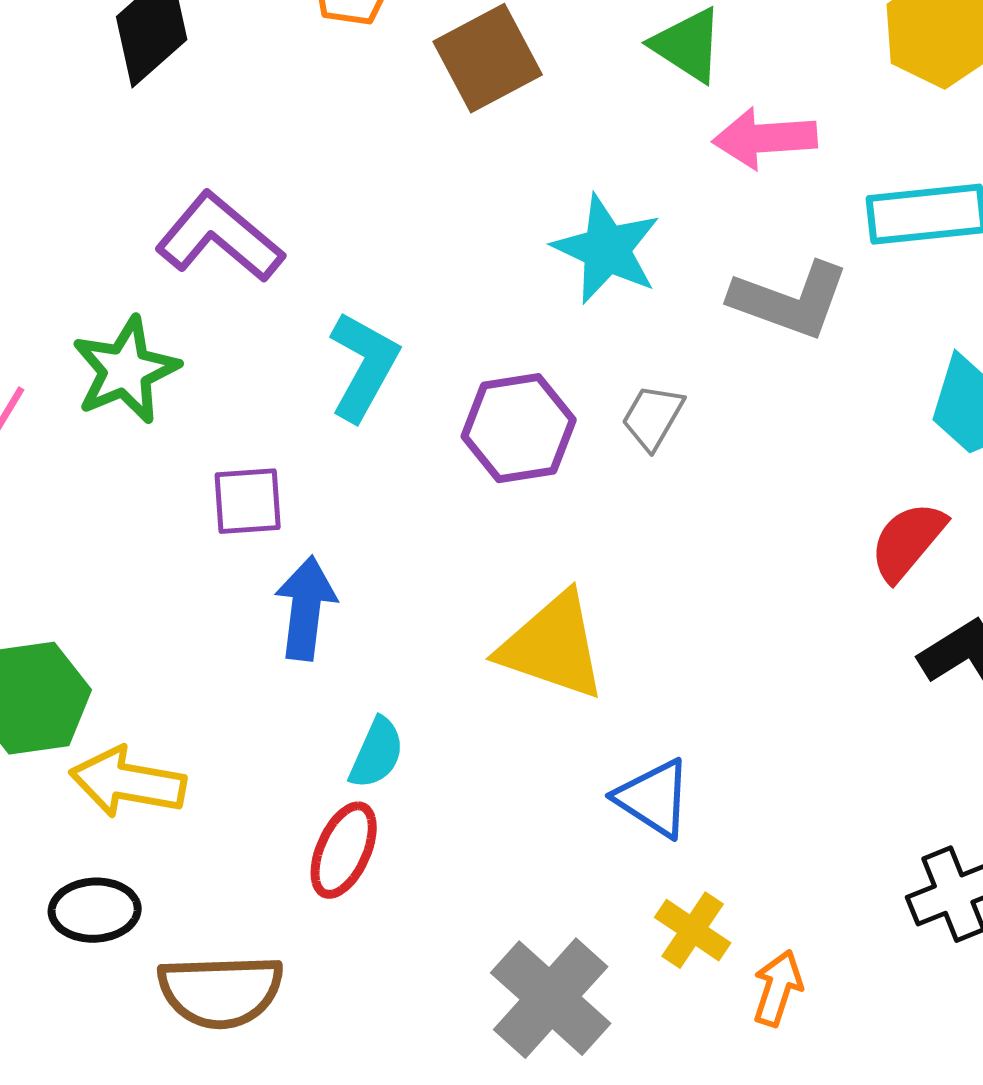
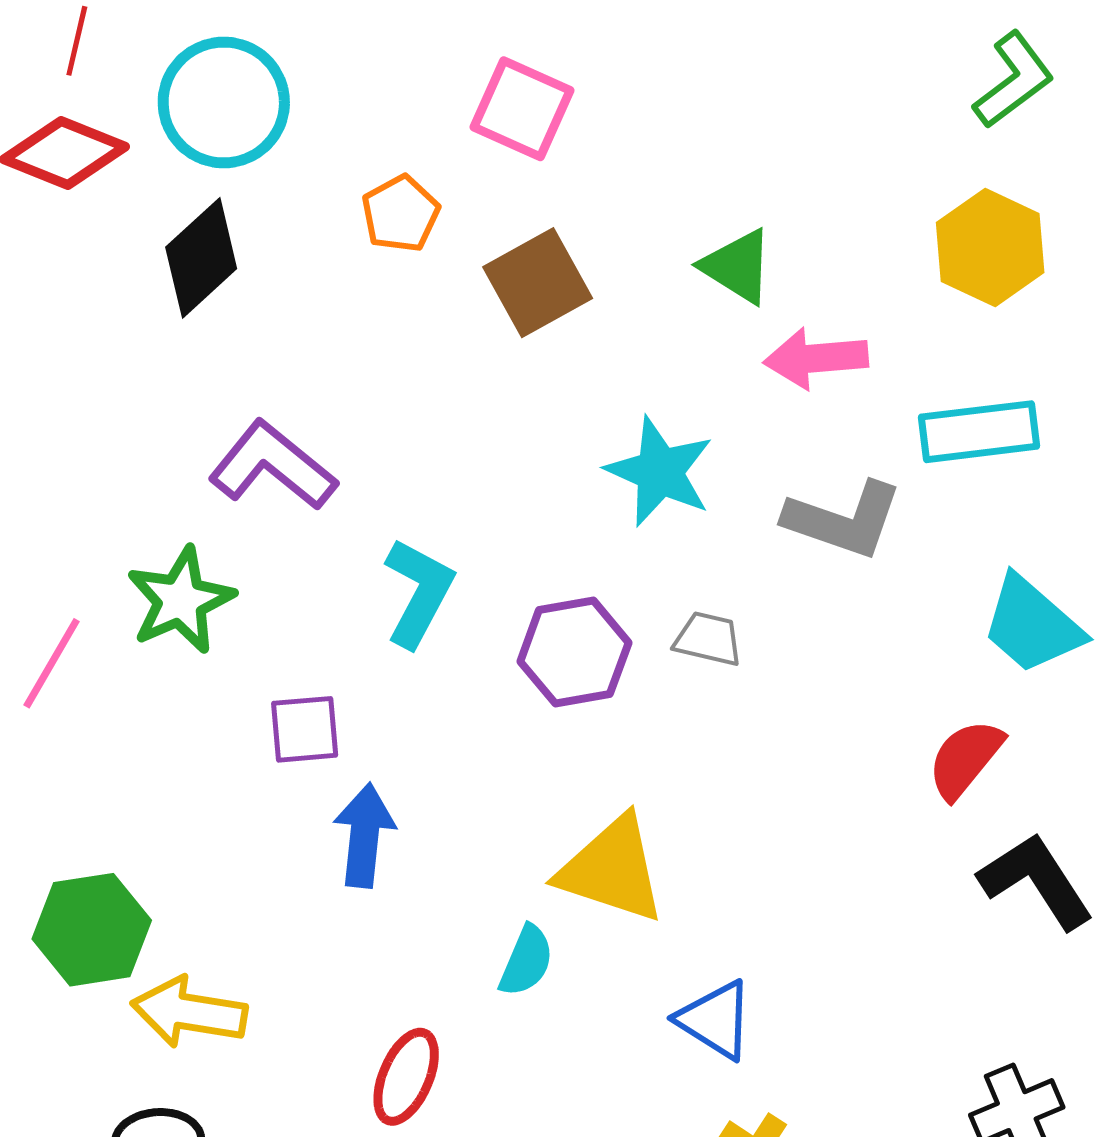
gray trapezoid: (653, 417) -> (708, 639), turned 74
cyan semicircle: (377, 753) -> (526, 961), moved

